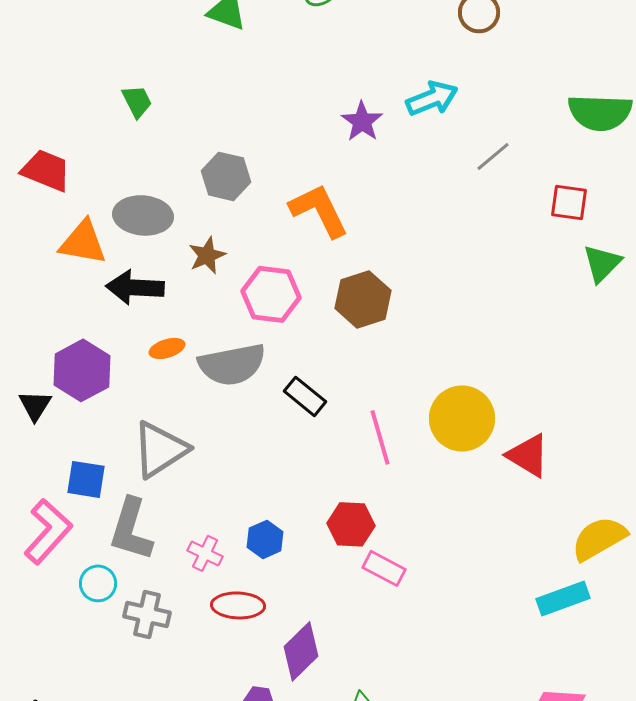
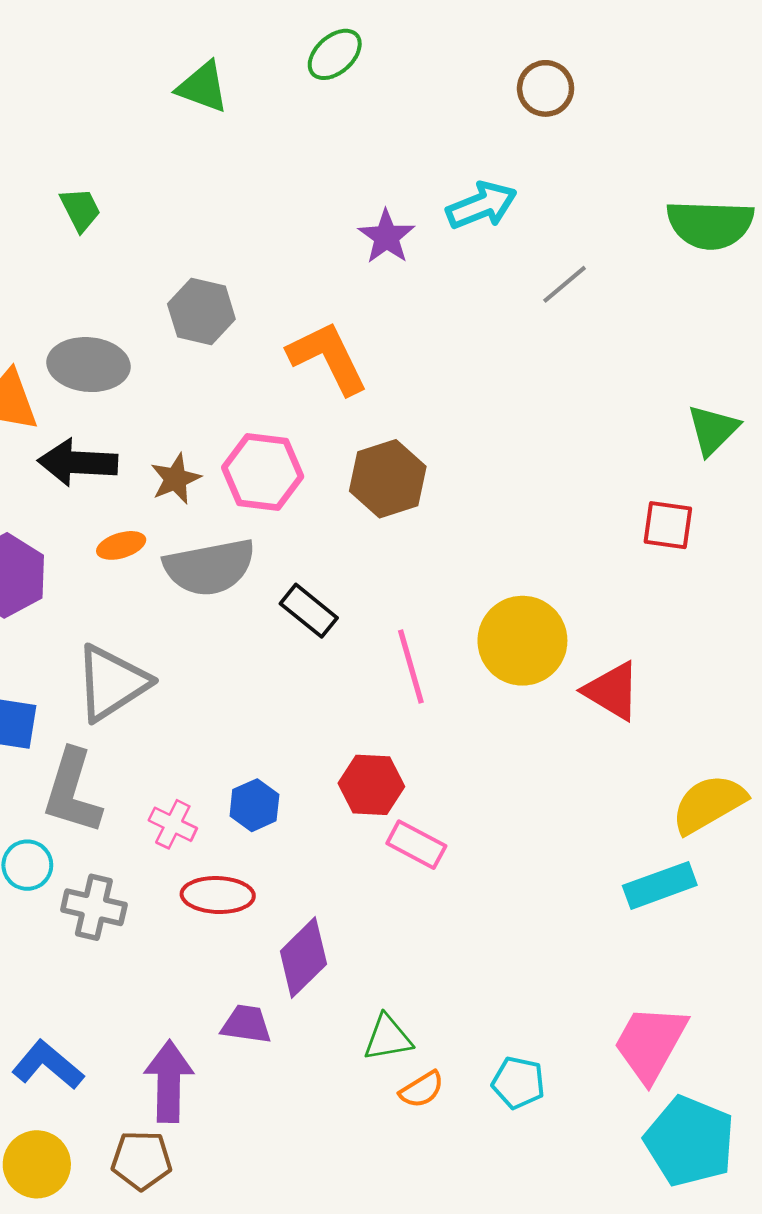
red square: (569, 202) -> (668, 525), moved
brown star: (207, 255) -> (176, 479), moved

